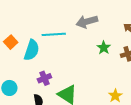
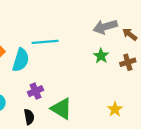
gray arrow: (87, 22) -> (105, 27), moved

